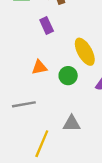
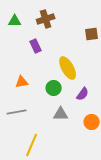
orange triangle: (39, 67) -> (22, 82), moved
gray triangle: (72, 123) -> (61, 114), moved

